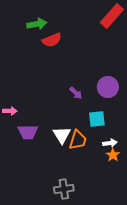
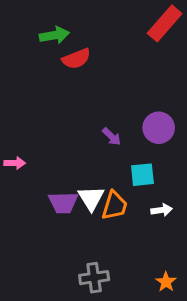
purple trapezoid: (28, 132) -> (63, 203), moved
orange star: (113, 155) -> (166, 282), moved

